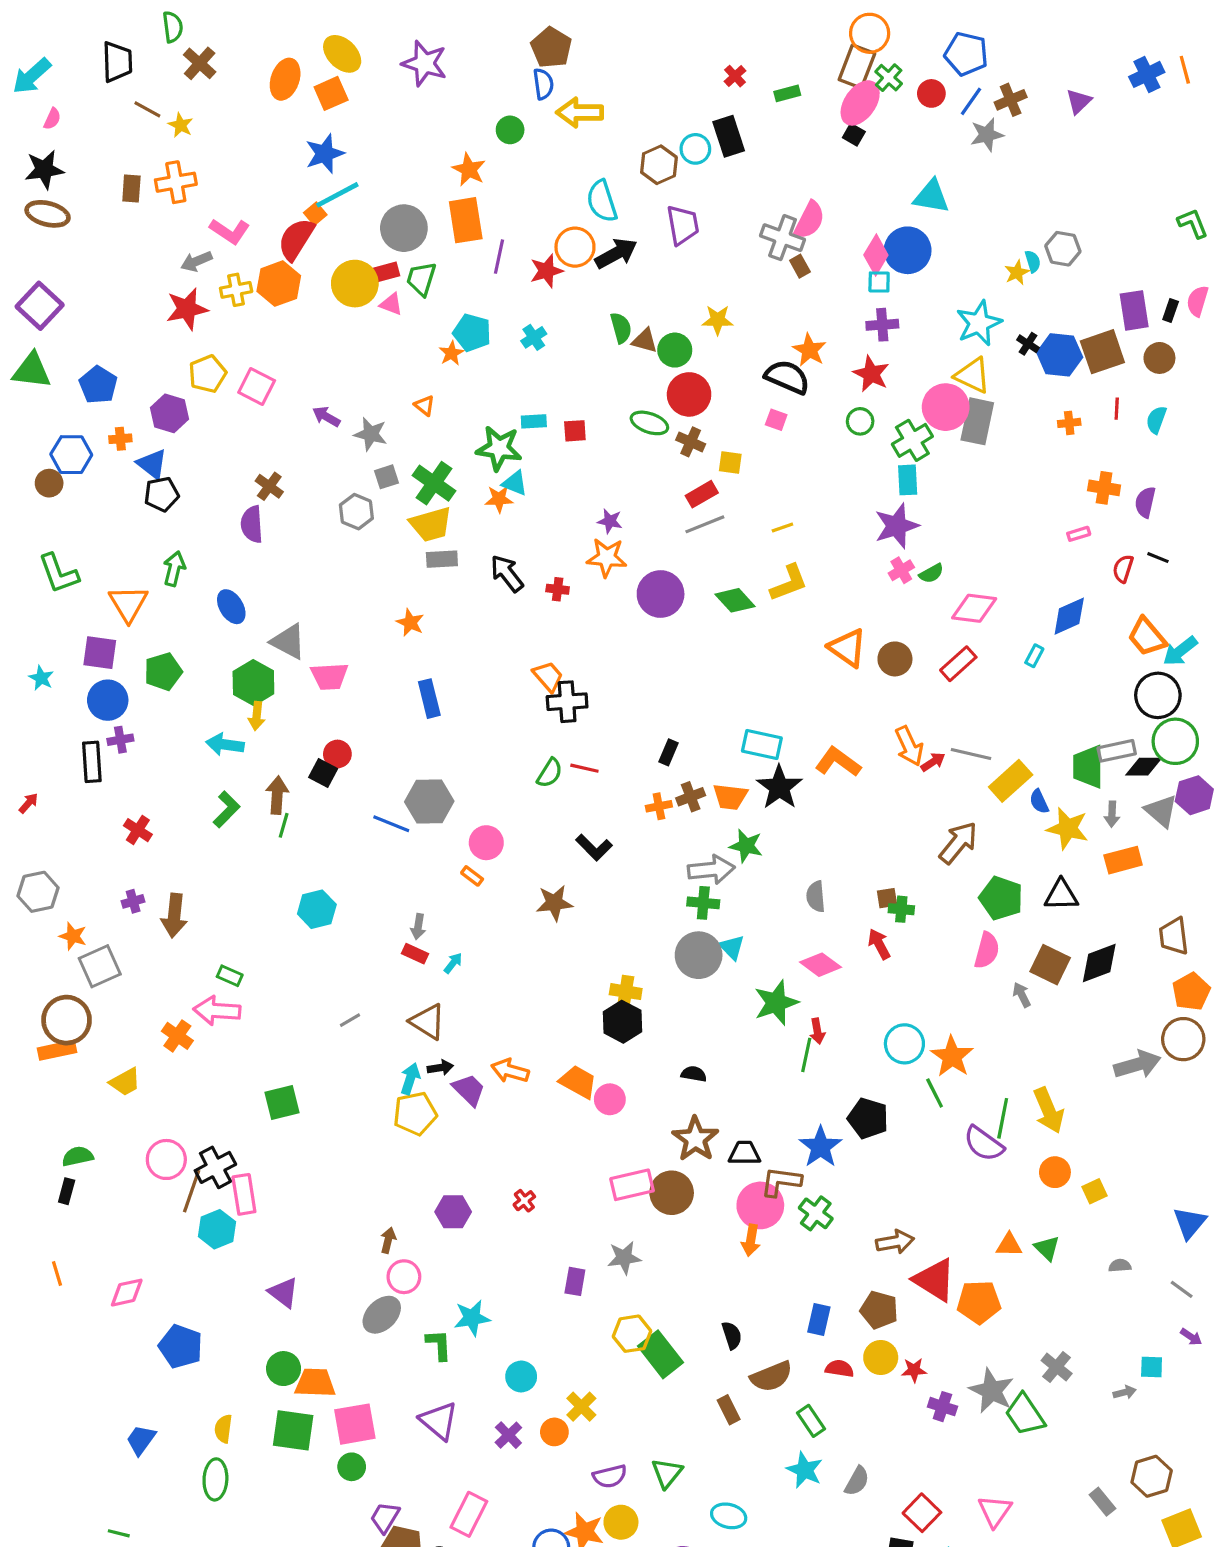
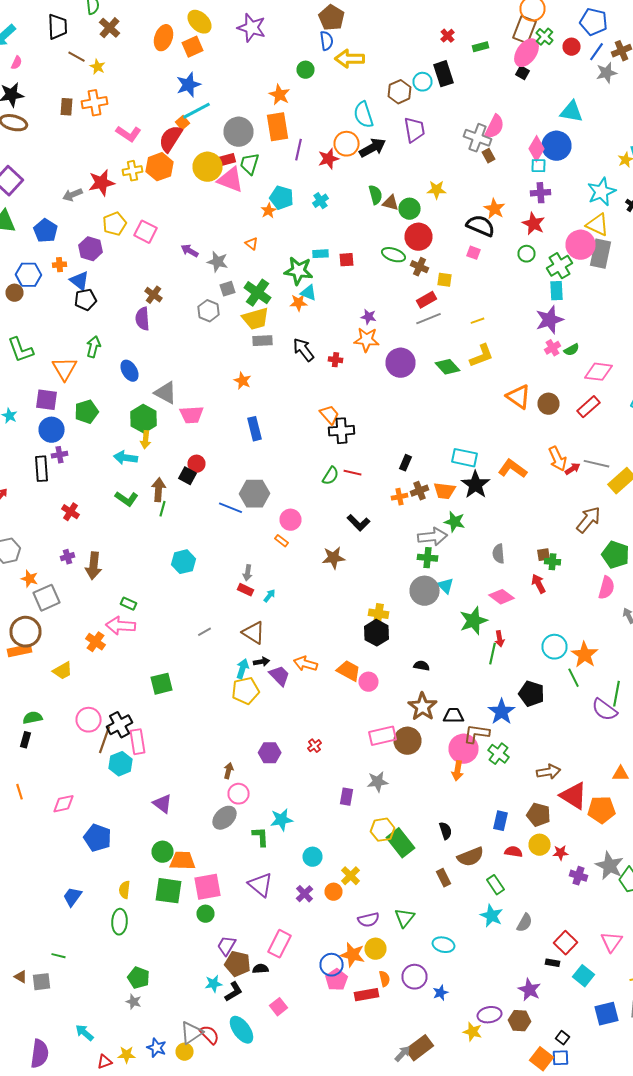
gray arrow: (196, 261) -> (72, 195), moved
pink triangle: (391, 304) -> (230, 180), size x1.8
green L-shape: (227, 809) -> (126, 499), turned 80

